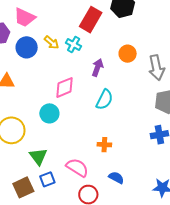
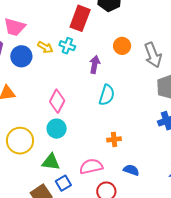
pink diamond: (64, 87) -> (57, 101), moved, turned -30
cyan circle: (49, 113) -> (57, 129), moved
green triangle: (38, 156) -> (51, 162), turned -36
pink semicircle: (77, 167) -> (91, 166), turned -35

